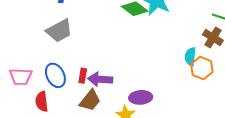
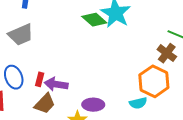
cyan semicircle: (190, 57) -> (138, 103), moved, turned -114
orange hexagon: (202, 68) -> (154, 81), size x1.4

